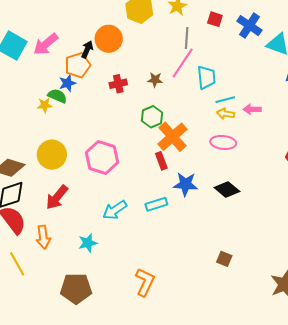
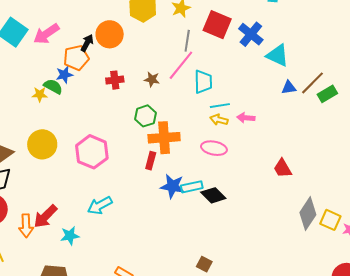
red square: (215, 19) -> (217, 25), size x1.8
orange cross: (173, 137) -> (164, 138), turned 32
red rectangle: (161, 161) -> (151, 161), turned 30
red arrow: (57, 197) -> (45, 216), moved
cyan rectangle: (156, 204) -> (192, 187), moved

